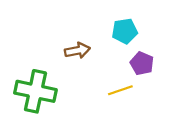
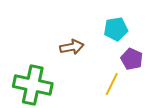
yellow line: (120, 90) -> (112, 84), turned -45

